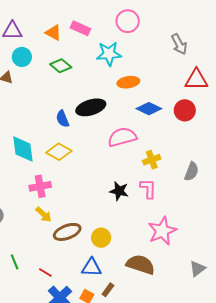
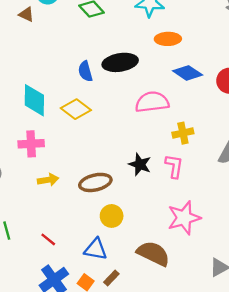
pink cross: (40, 186) -> (31, 144), moved
yellow arrow: (44, 214) -> (48, 180), turned -60
brown ellipse: (67, 232) -> (95, 182), moved
red line: (45, 272) -> (48, 239), moved

